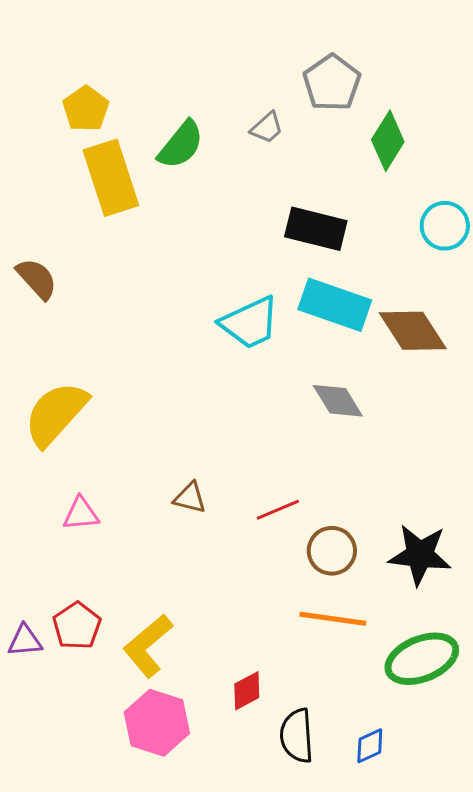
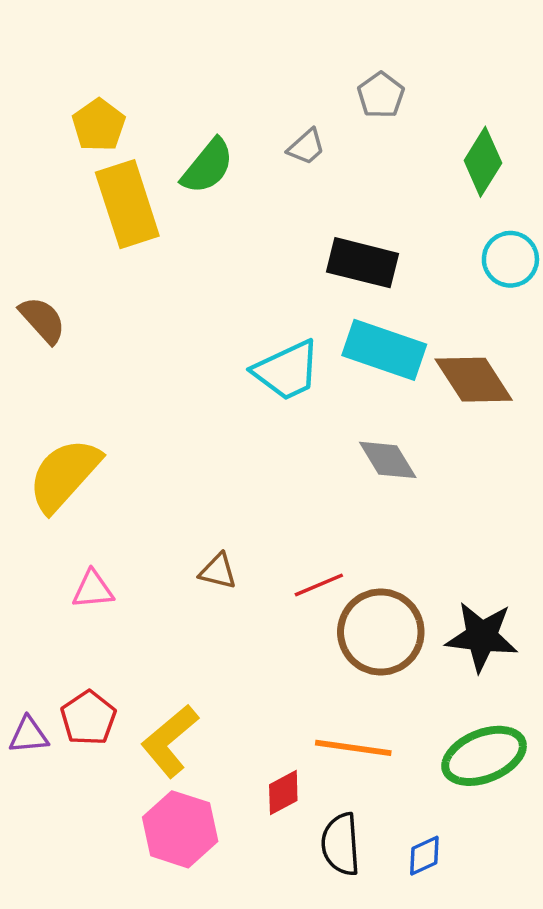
gray pentagon: (332, 83) -> (381, 95), size x0.7
green diamond: (388, 141) -> (483, 162), moved
brown circle: (332, 551) -> (381, 632), size x1.5
orange line: (333, 619) -> (353, 748), moved

